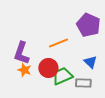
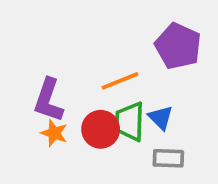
blue triangle: (90, 62) -> (161, 118), moved
green trapezoid: (62, 76) -> (130, 122), moved, turned -65

